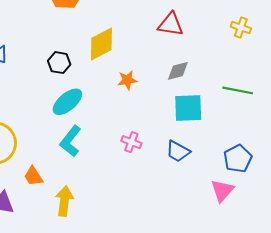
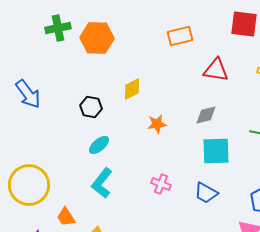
red triangle: (171, 24) -> (216, 70), moved
yellow diamond: (101, 44) -> (132, 89), size x0.7
cyan ellipse: (67, 102) -> (99, 145), size x0.7

